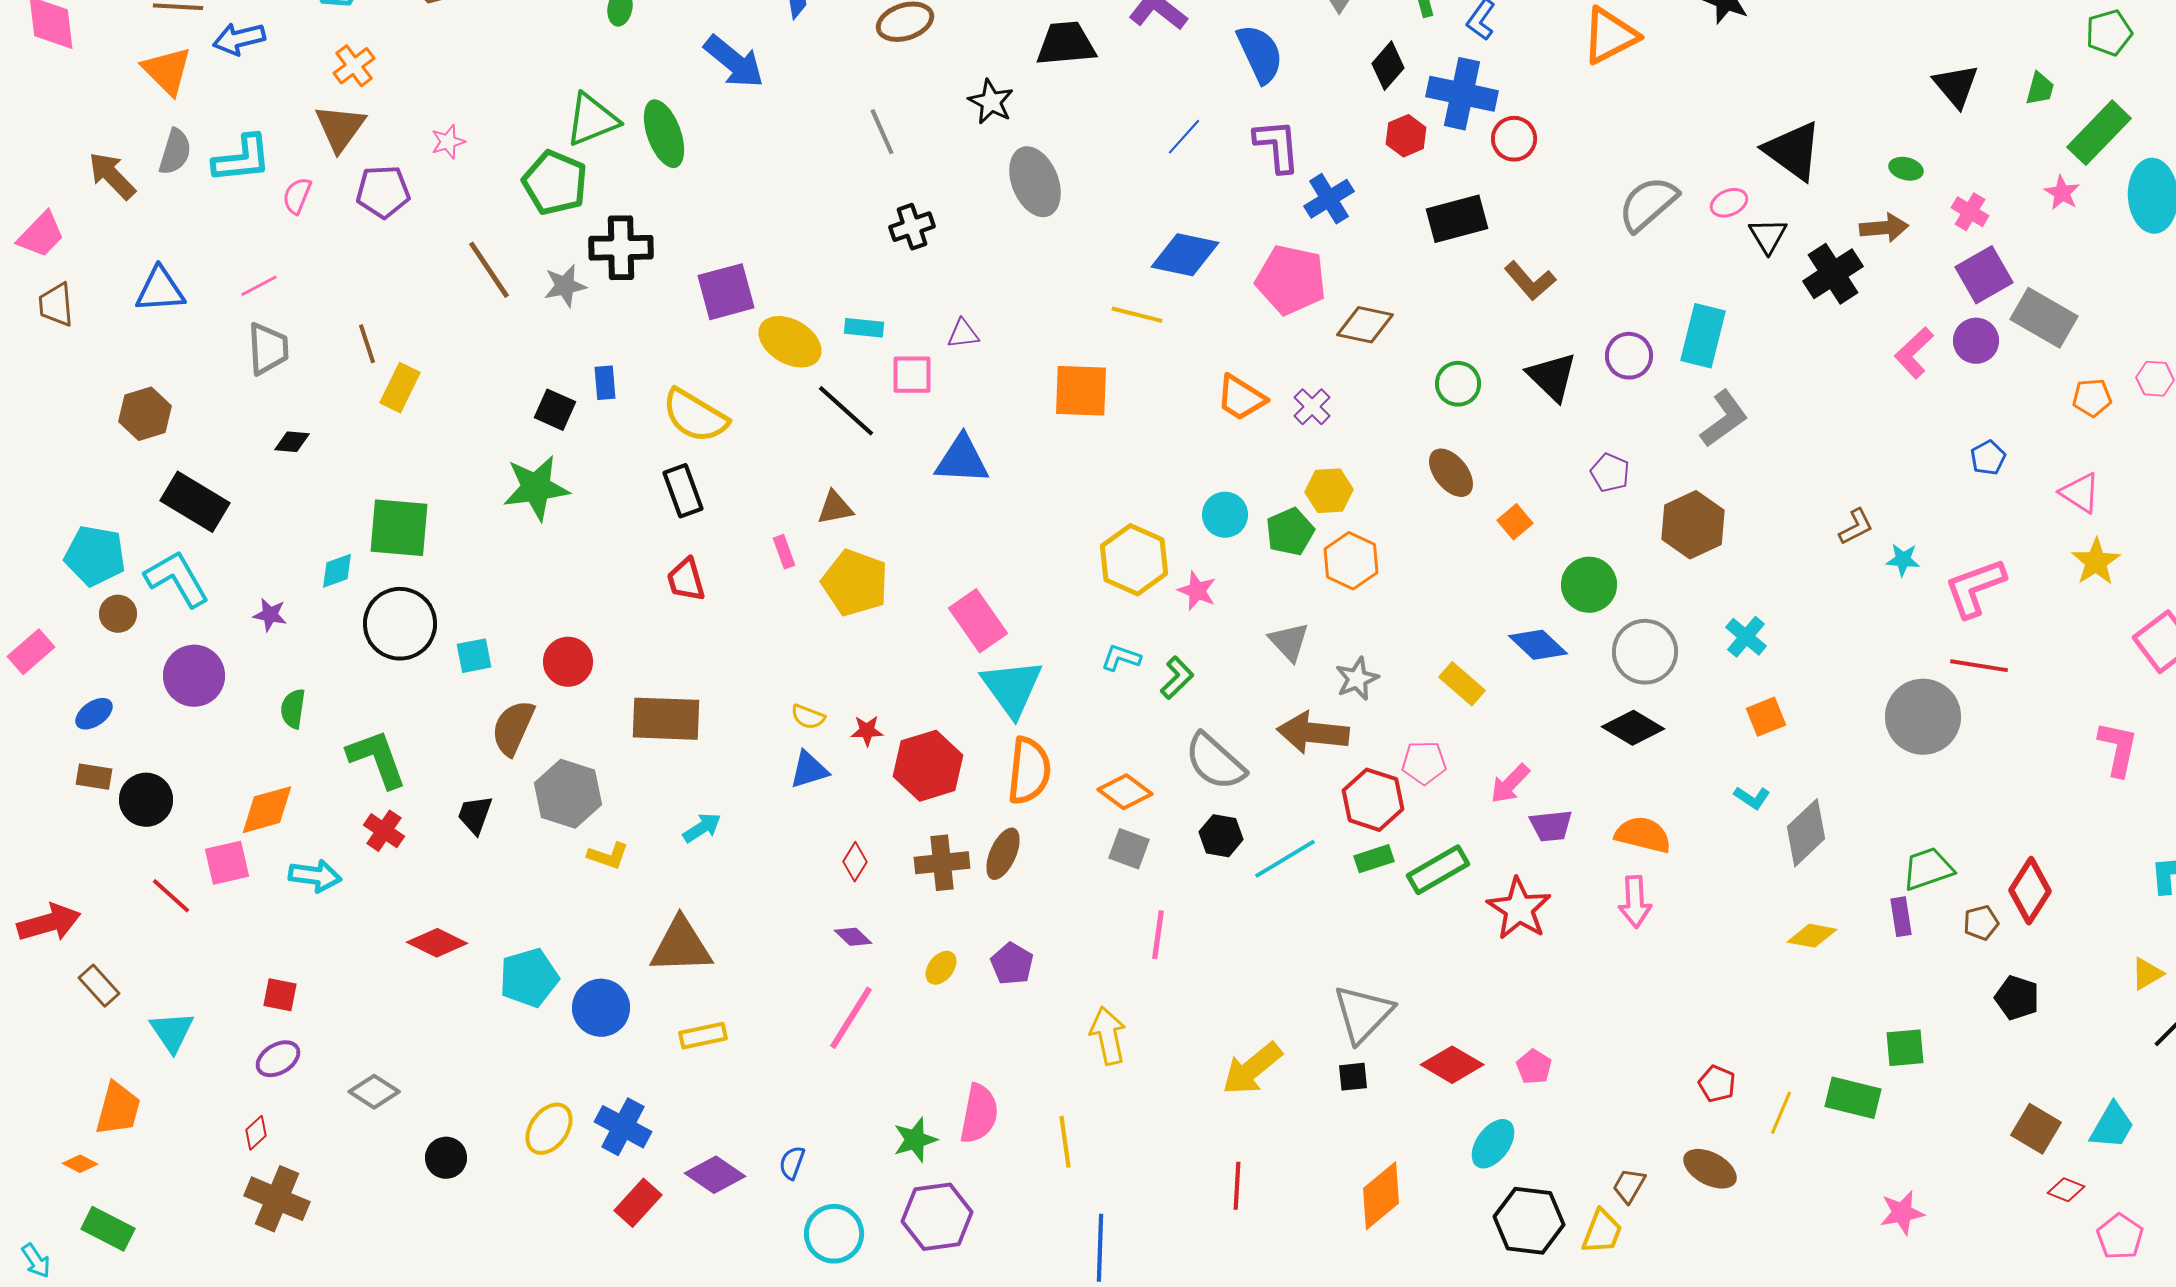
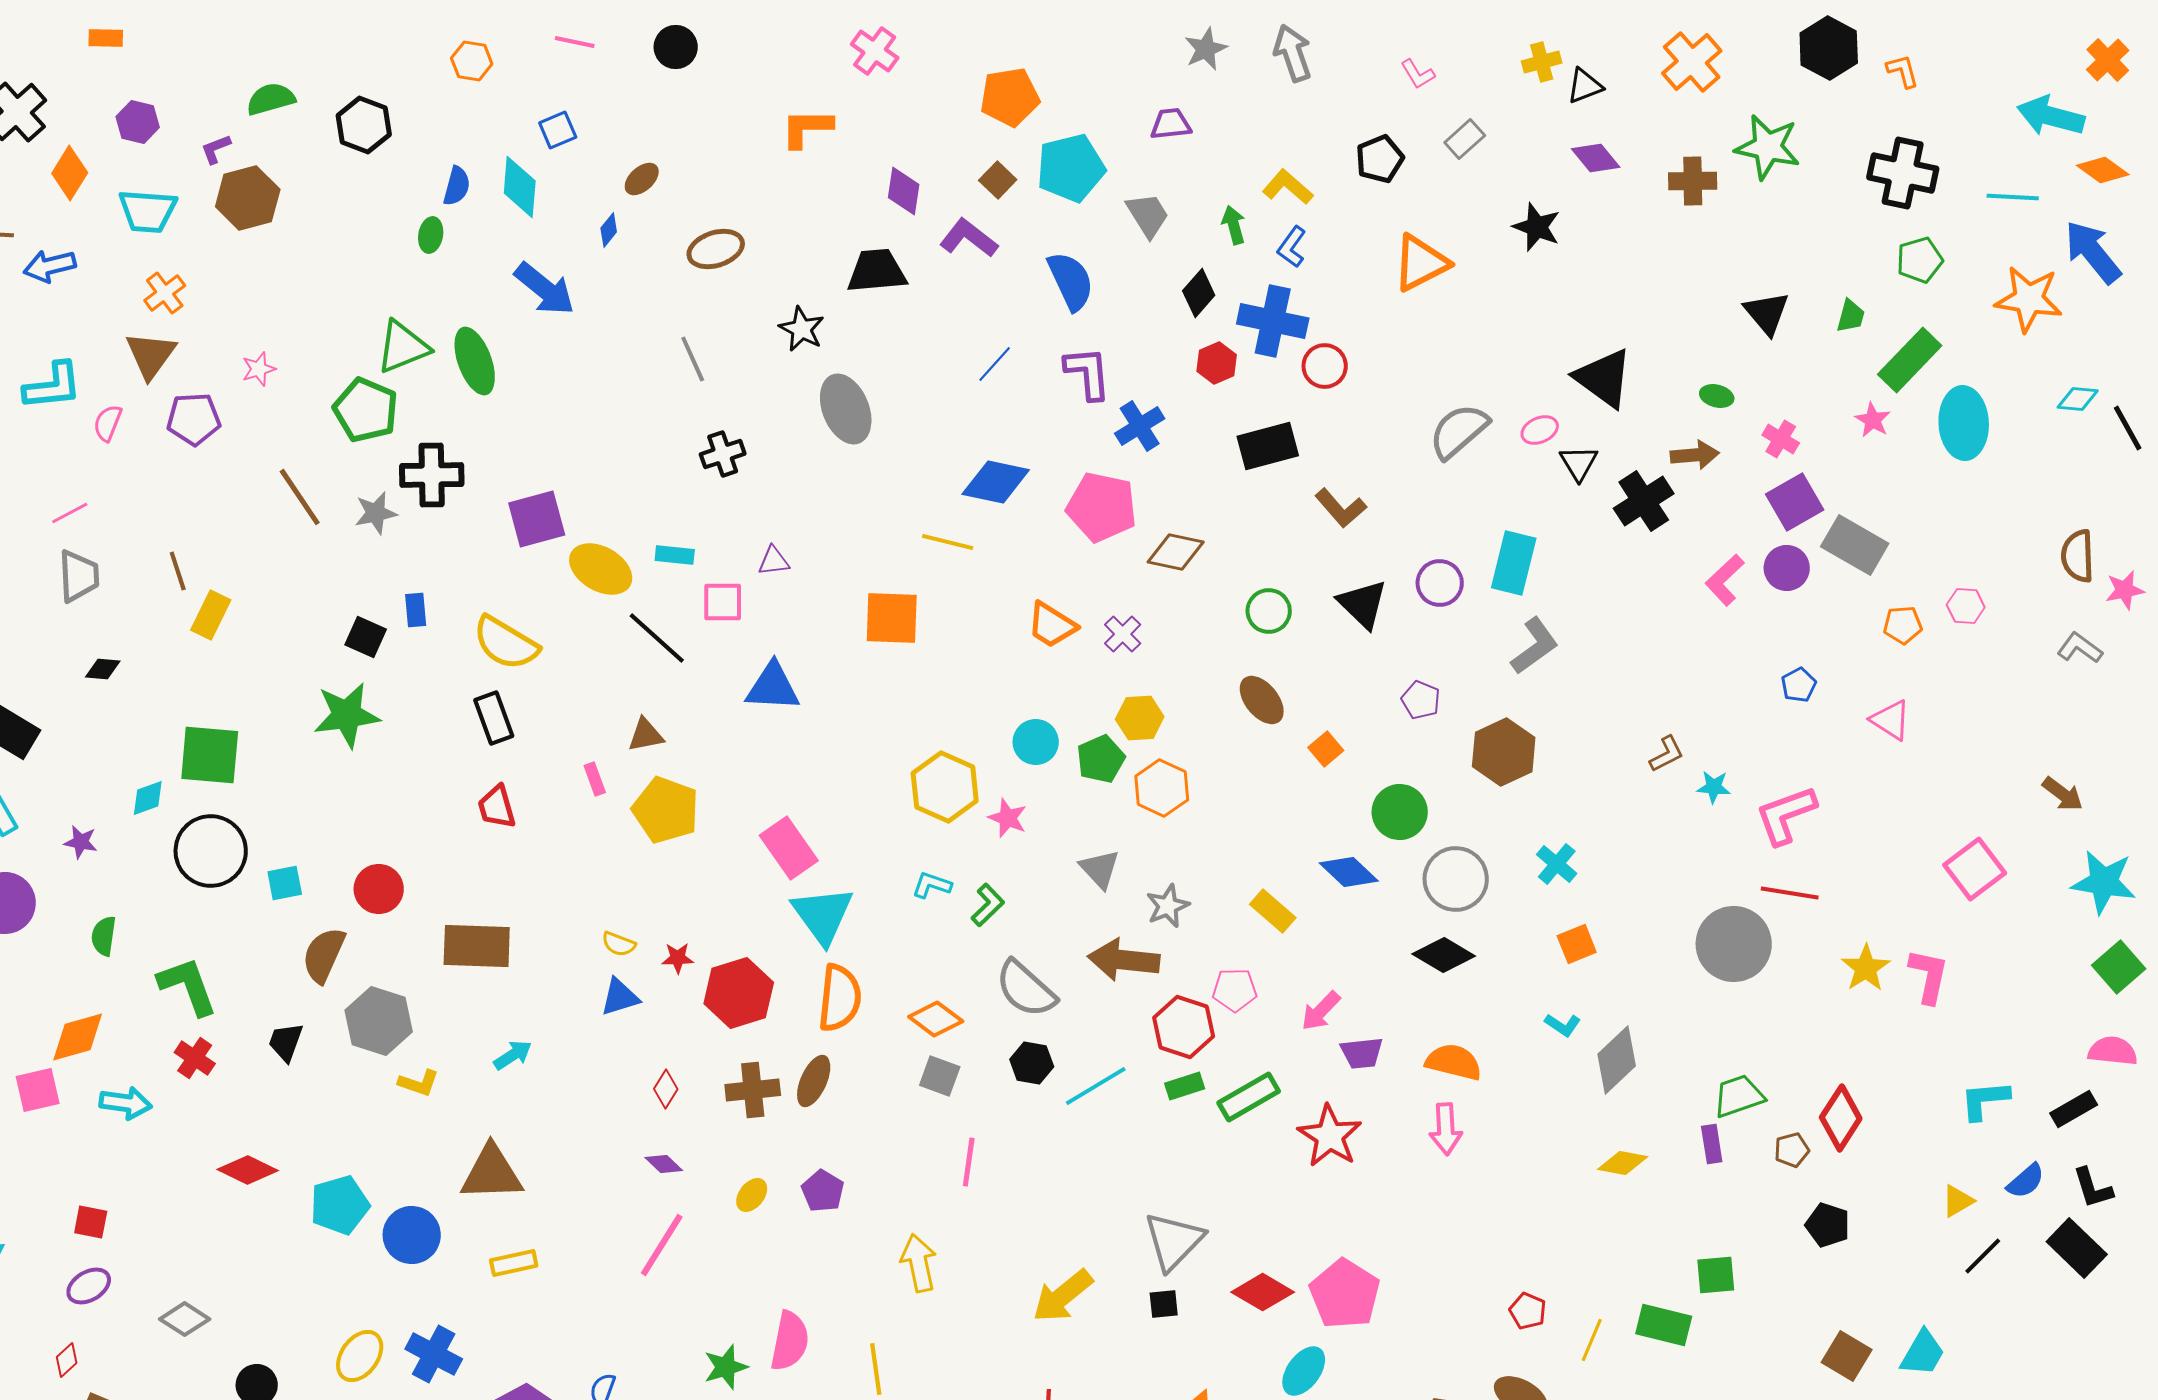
yellow star: (2096, 562) -> (1866, 968), moved
pink pentagon: (1534, 1067) -> (1345, 1294), size x2.0

